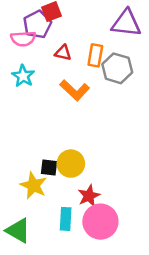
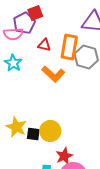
orange rectangle: (95, 55) -> (69, 47), size x1.4
yellow star: (33, 185) -> (16, 127), moved

